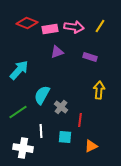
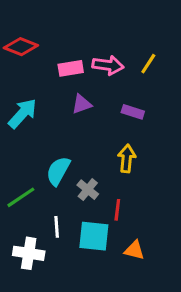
red diamond: (27, 23) -> (21, 47), moved
cyan arrow: (19, 70) -> (23, 113), moved
yellow arrow: (99, 90) -> (127, 158), moved
cyan square: (65, 137) -> (94, 236), size x1.5
orange triangle: (91, 146) -> (134, 250), turned 40

